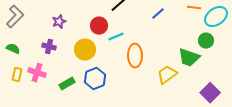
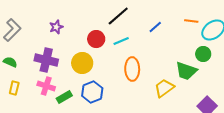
purple star: (59, 22) -> (56, 27), moved
cyan line: (116, 37) -> (121, 41), moved
purple cross: (49, 47) -> (46, 60), size x1.6
pink cross: (37, 73) -> (46, 86), moved

